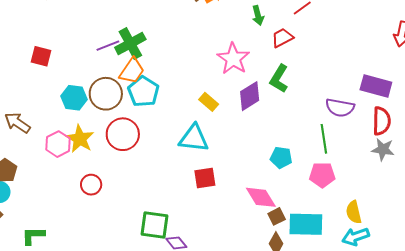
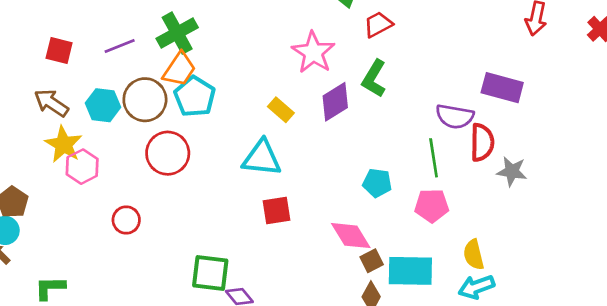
purple line: (108, 46) -> (120, 46), moved
red semicircle: (382, 121) -> (482, 142), moved
brown arrow: (17, 123) -> (51, 103), moved
yellow star: (80, 139) -> (64, 144), moved

